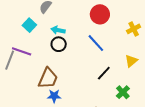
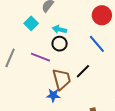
purple line: (22, 51) -> (40, 57), moved
black line: (104, 73) -> (83, 71), moved
brown trapezoid: (48, 78) -> (62, 79), moved, turned -40

